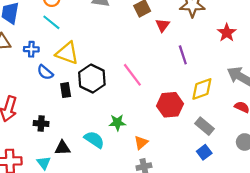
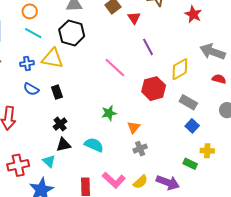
blue cross: (31, 49) -> (27, 63), moved
purple line: (183, 55) -> (148, 47), moved
blue semicircle: (45, 72) -> (31, 89), moved
black hexagon: (92, 79) -> (72, 33), moved
black cross: (41, 124) -> (60, 124), moved, turned -32
cyan semicircle: (94, 140) -> (94, 145), moved

